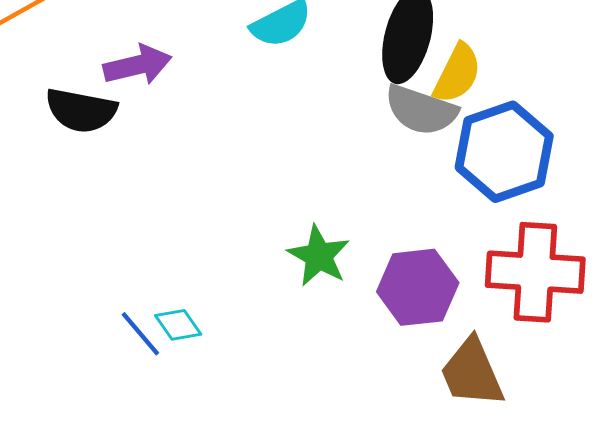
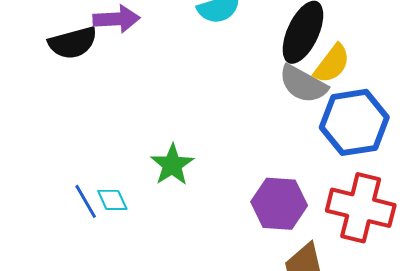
black semicircle: (81, 110) -> (73, 43), turned -36
green star: (319, 256) -> (172, 165), moved

